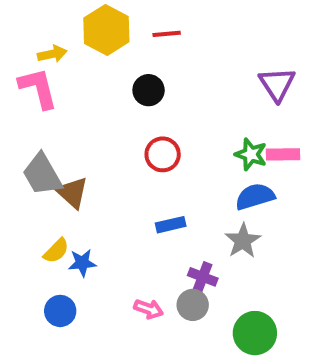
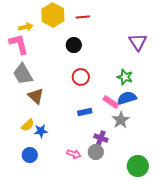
pink rectangle: (283, 154) -> (111, 102), moved, turned 35
gray trapezoid: (42, 174) -> (23, 74), moved
green circle: (255, 333) -> (138, 166), moved

